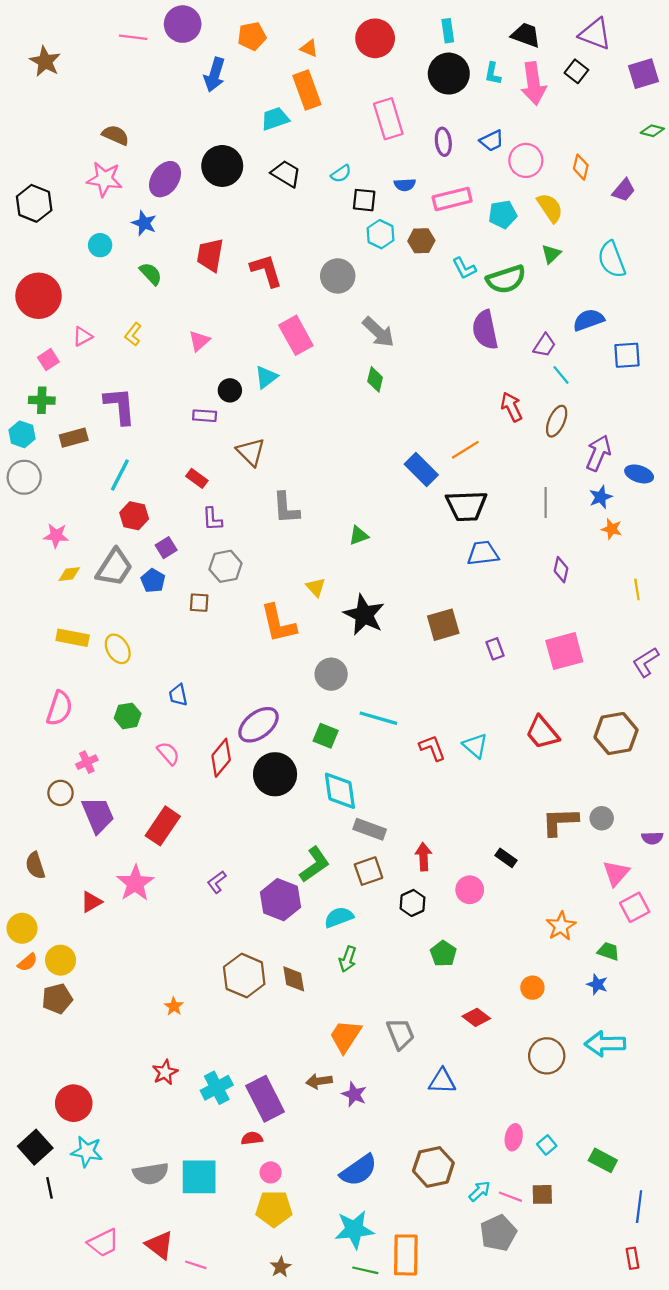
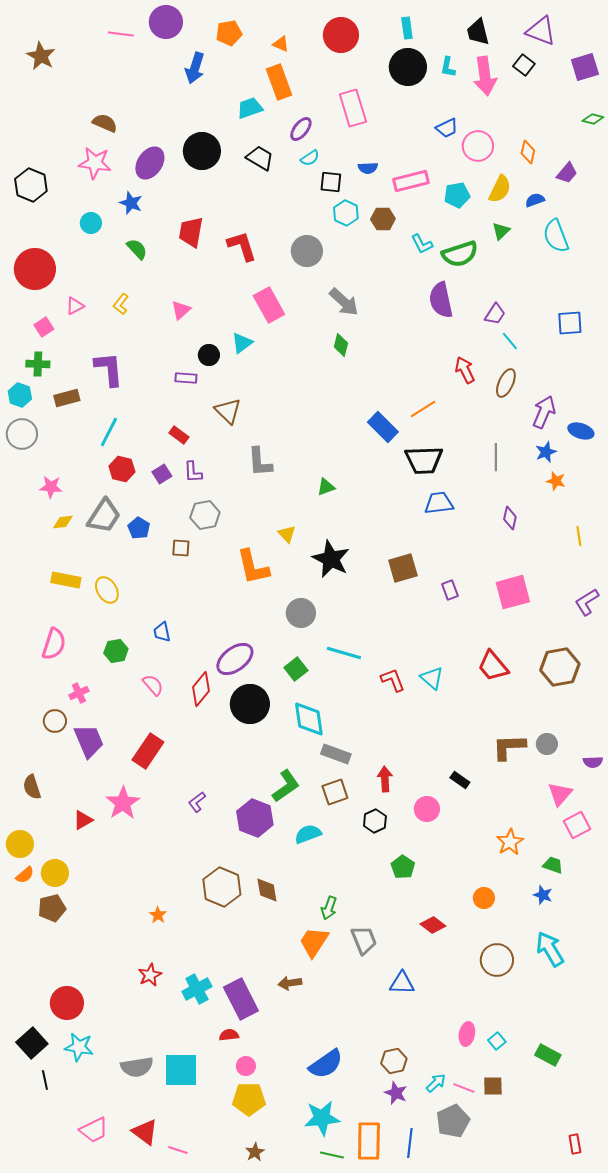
black trapezoid: (526, 35) -> (478, 32), turned -124
purple ellipse: (443, 142) -> (301, 129), moved, turned 45
yellow semicircle: (550, 208) -> (500, 189), turned 60
blue semicircle: (589, 320) -> (535, 200), moved, size x0.7
purple square: (166, 548) -> (162, 474), moved
green square: (326, 736) -> (296, 669), turned 30
green arrow: (348, 959) -> (329, 908), moved
cyan arrow: (605, 1044) -> (550, 949), turned 60
purple star: (354, 1094) -> (396, 1093), moved
brown hexagon: (433, 1167) -> (394, 1061), size x0.7
blue line: (639, 1207) -> (410, 1143), moved

